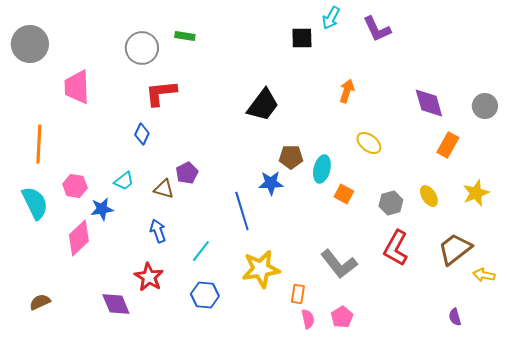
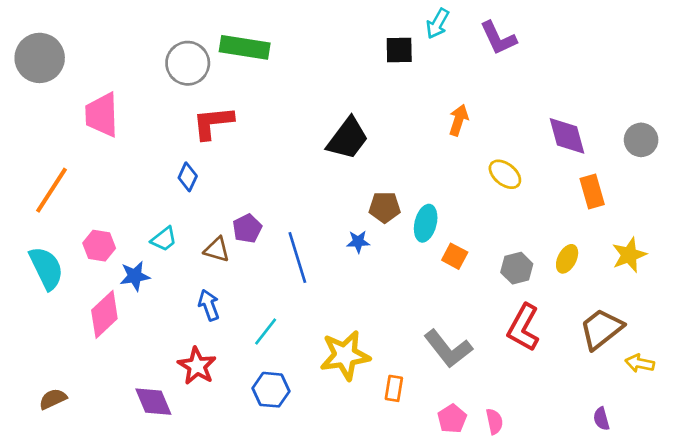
green rectangle: (185, 36) -> (245, 47), size x1.8
yellow ellipse: (369, 143) -> (505, 174), moved
orange line: (39, 144) -> (52, 190), turned 30
orange rectangle: (448, 145) -> (592, 191), turned -45
blue star: (271, 183) -> (358, 242), size x0.7
yellow ellipse: (429, 196) -> (567, 259), turned 60
blue line: (242, 211) -> (297, 258), moved
pink semicircle: (308, 319) -> (494, 421), moved

